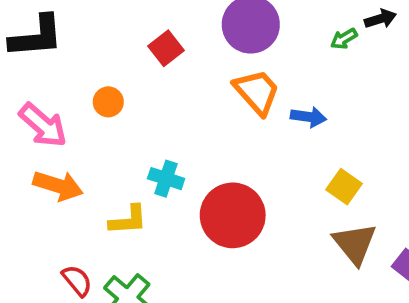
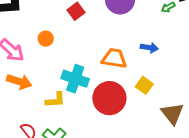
orange trapezoid: (257, 92) -> (114, 58), moved, turned -40
cyan cross: (166, 179) -> (75, 79), size x1.5
yellow square: (344, 187) -> (144, 85), moved

